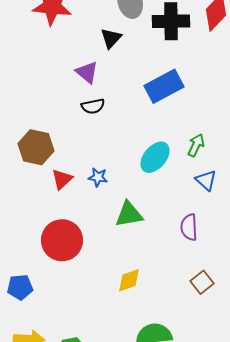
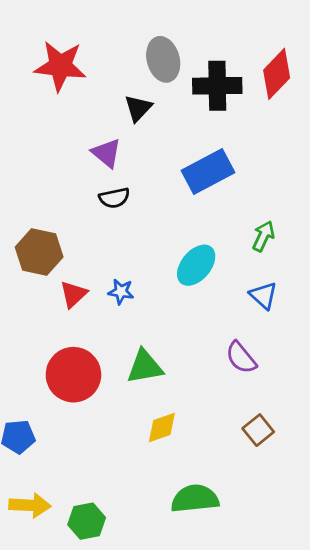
green arrow: (196, 145) -> (263, 236), moved
green triangle: (129, 214) -> (145, 367), moved
purple semicircle: (189, 227) -> (241, 358), turned -36

